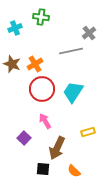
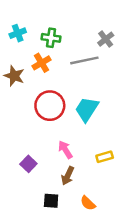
green cross: (41, 17) -> (51, 38), moved
orange cross: (35, 64) -> (42, 63), moved
pink arrow: (45, 121) -> (65, 150), moved
brown arrow: (57, 148) -> (68, 176), size x0.7

